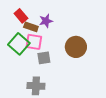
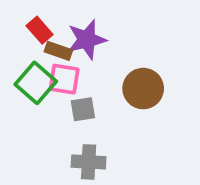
purple star: (46, 21) -> (87, 40), size x1.5
gray cross: (36, 86) -> (89, 162), moved

